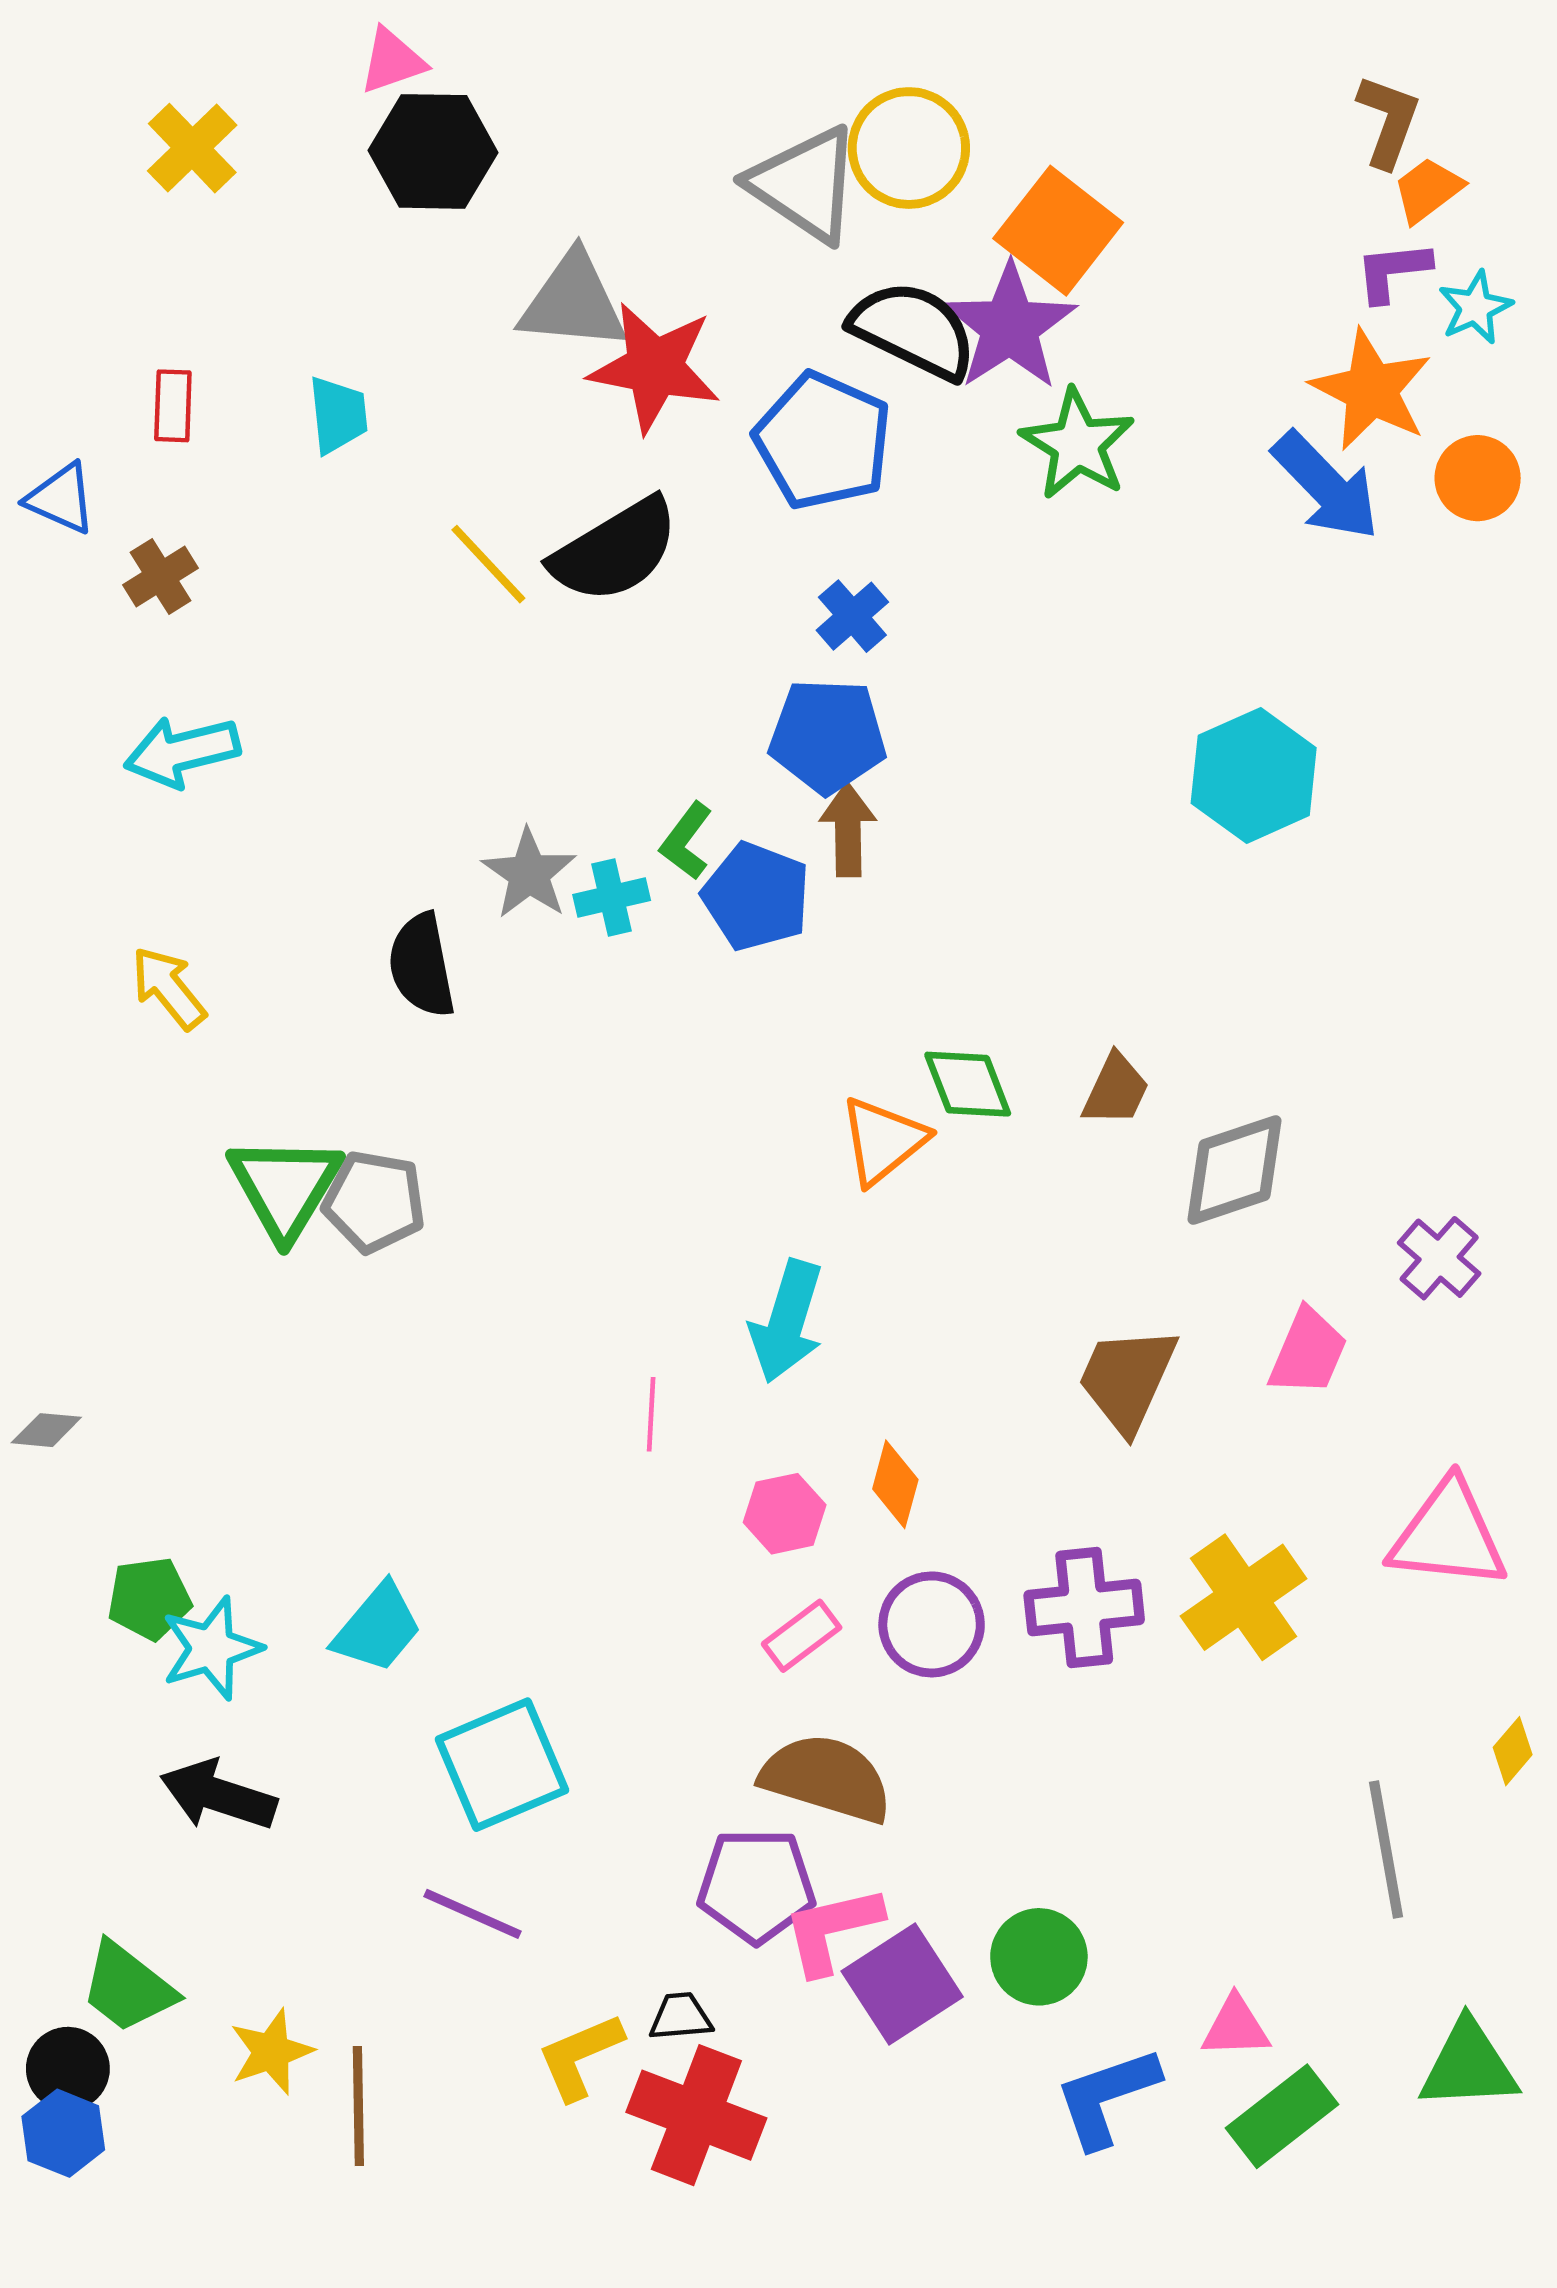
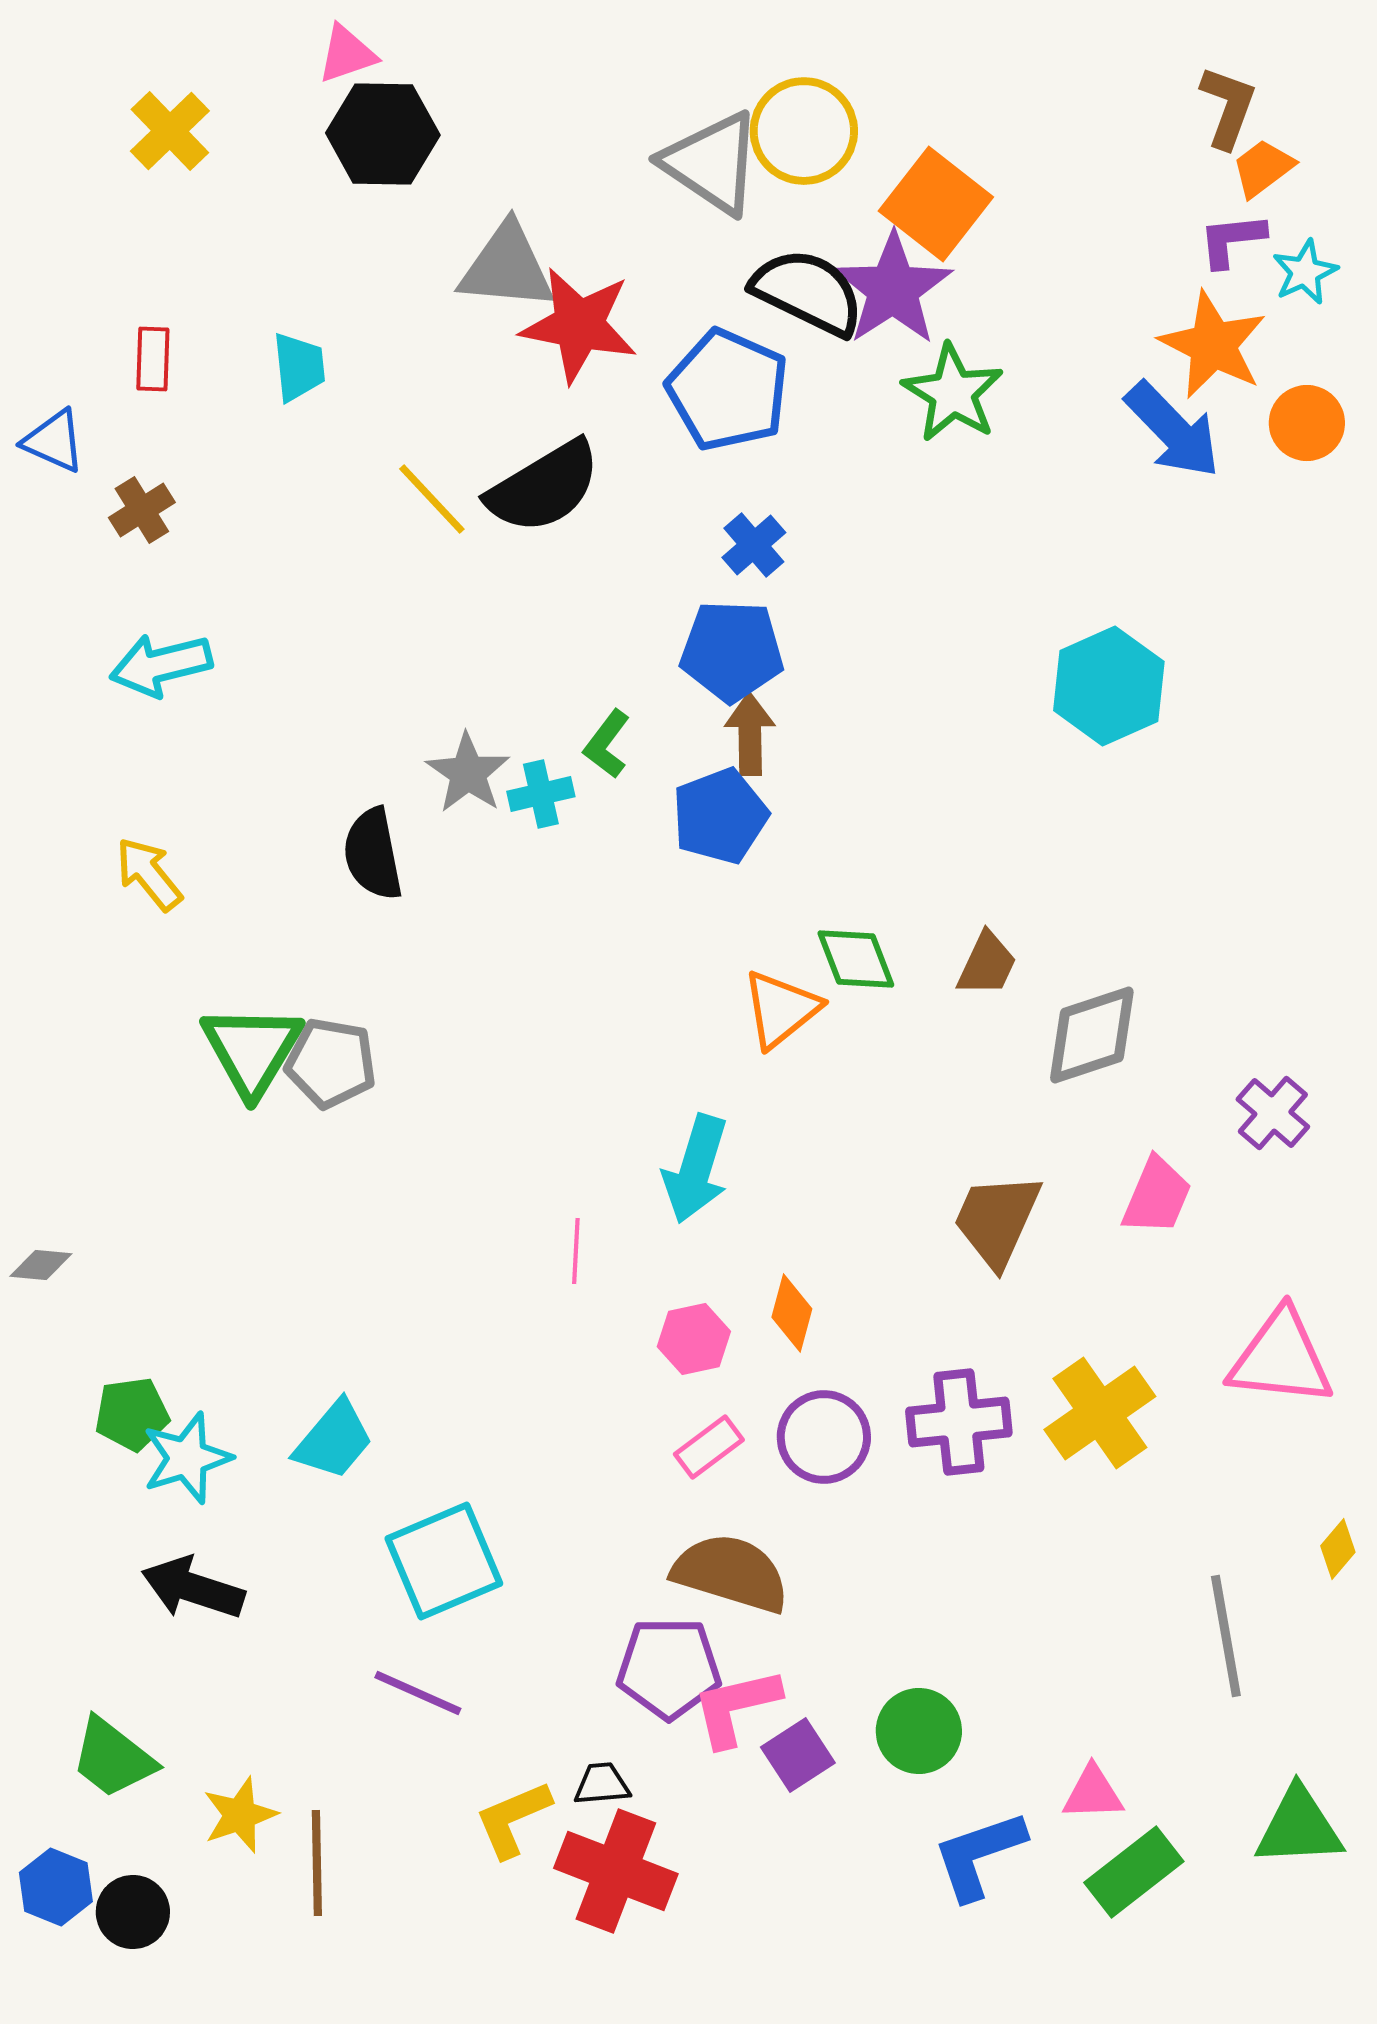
blue pentagon: (756, 896) -> (720, 816), moved, turned 30
purple square: (902, 1984) -> (798, 1755), size x0.7
black circle: (68, 2069) -> (133, 1912), moved

